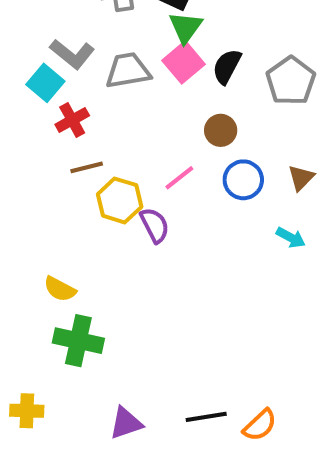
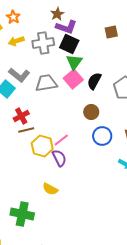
red cross: (72, 120) -> (21, 116), moved
pink line: (179, 178) -> (61, 140), moved
yellow semicircle: (60, 289) -> (50, 189), moved

